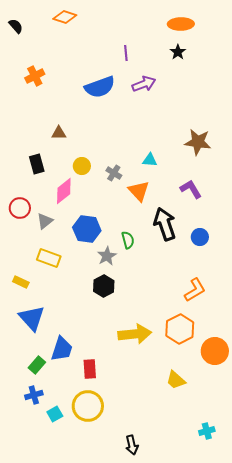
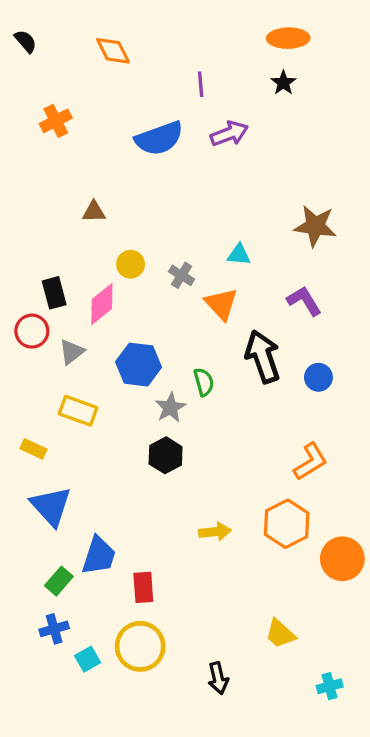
orange diamond: (65, 17) -> (113, 51), moved, turned 45
black rectangle: (37, 164) -> (54, 293), moved
yellow arrow: (135, 334) -> (215, 532), size x0.6
yellow trapezoid: (176, 380) -> (280, 634), moved
black arrow: (132, 445) -> (218, 678), moved

